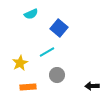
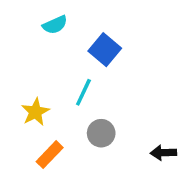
cyan line: (47, 52) -> (83, 92), turned -35
orange rectangle: (28, 87) -> (50, 155), turned -42

